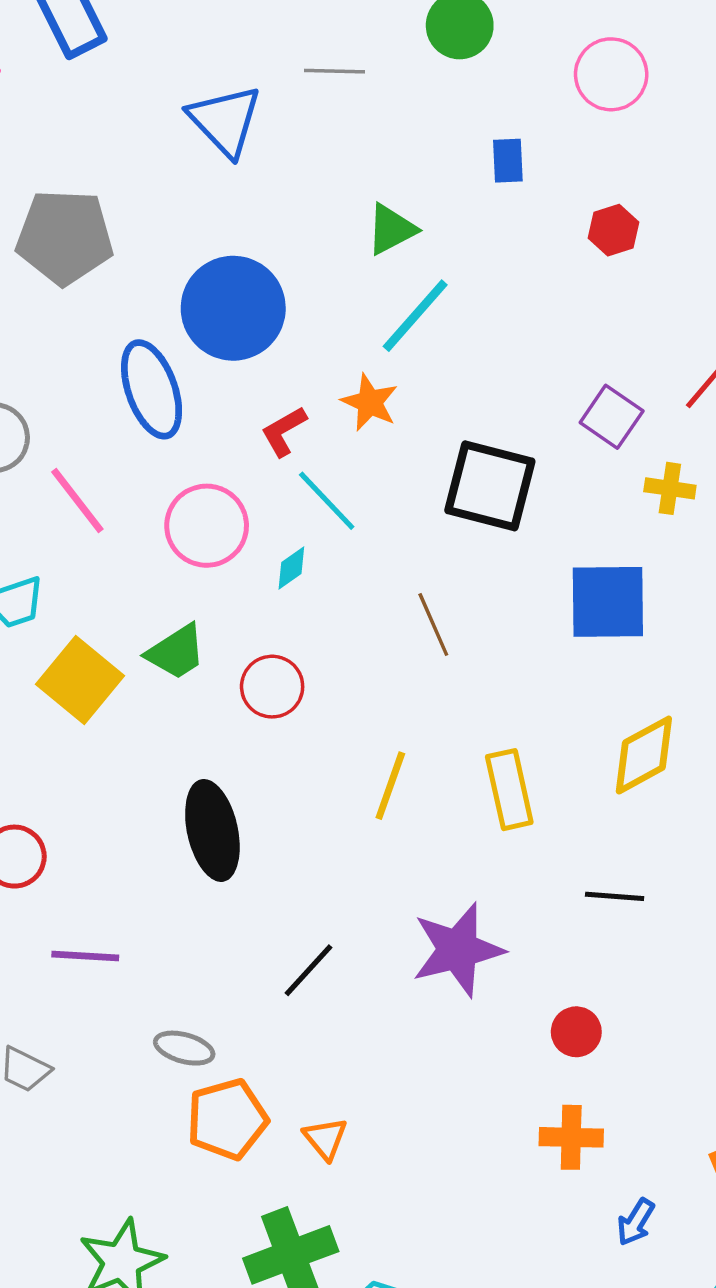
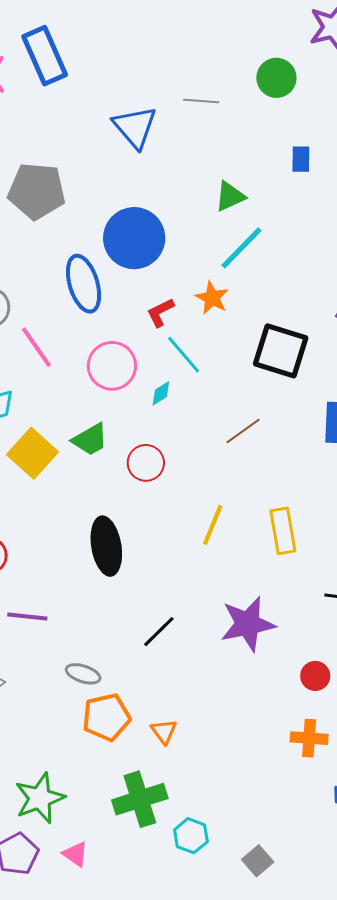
brown line: (433, 624) -> (243, 431), turned 75

